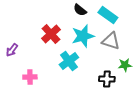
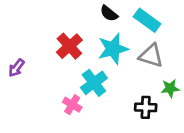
pink cross: (30, 77) -> (72, 105), moved, turned 32

